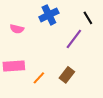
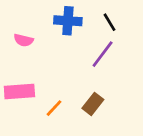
blue cross: (49, 15) -> (68, 21), turned 30
black line: (88, 18) -> (109, 22), moved

